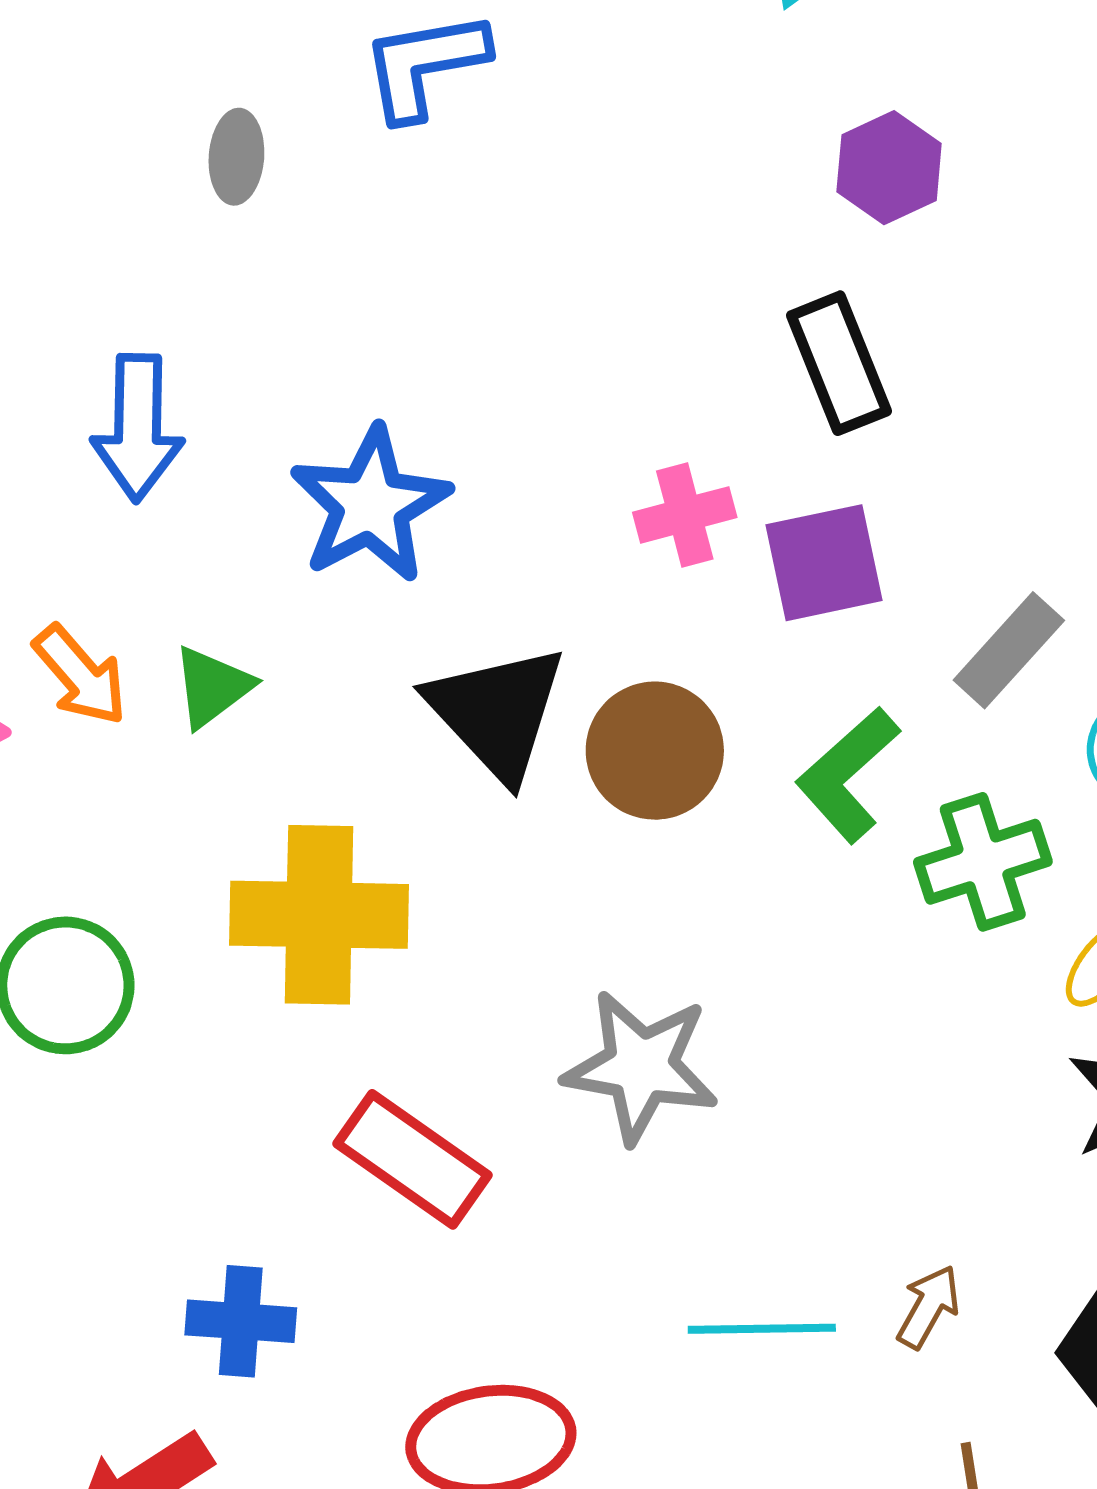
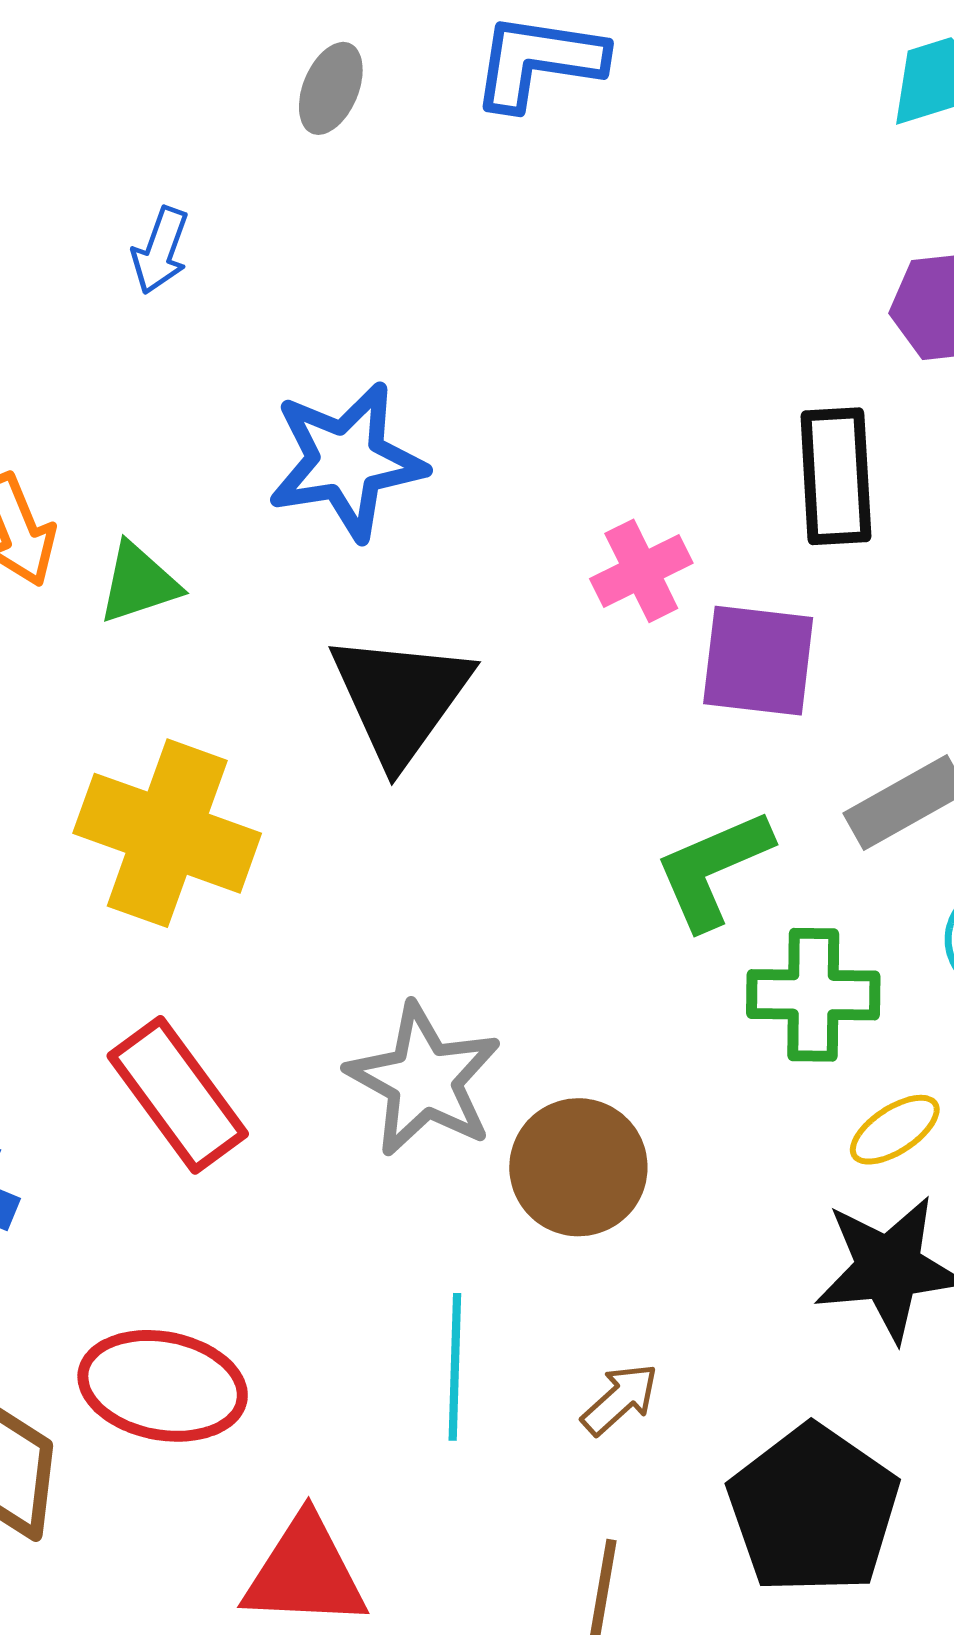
blue arrow: (138, 428) -> (160, 250), moved, size x0.6
pink cross: (685, 515) -> (641, 571), turned -30
brown circle: (655, 751) -> (578, 1167), moved
cyan line: (762, 1329) -> (455, 1367), turned 74

